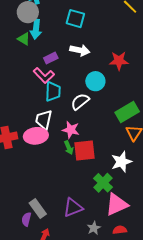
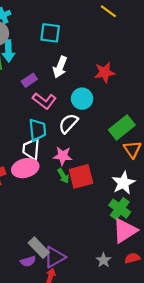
white arrow: (80, 50) -> (60, 67), turned 108
pink L-shape: (44, 75) -> (44, 101), moved
cyan trapezoid: (53, 91) -> (37, 130), moved
green cross: (103, 183) -> (120, 209), moved
purple triangle: (73, 208) -> (55, 257), moved
purple semicircle: (26, 219) -> (28, 261), turned -112

